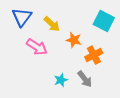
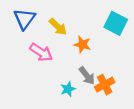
orange cross: (94, 55) -> (105, 85), moved
gray arrow: (85, 79) -> (87, 76), moved

